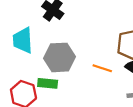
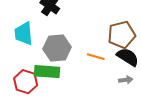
green rectangle: (48, 83) -> (47, 72), size x1.4

